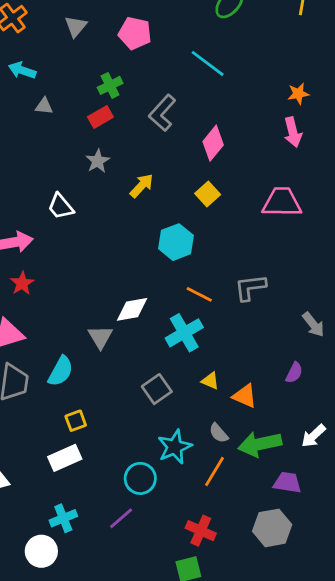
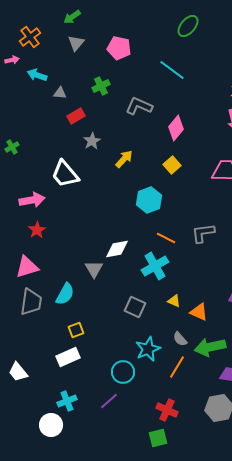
gray triangle: (44, 106) -> (60, 93), moved
gray L-shape: (162, 113) -> (139, 106), turned 72
red rectangle: (100, 117) -> (76, 116), moved
white trapezoid: (61, 206) -> (65, 174), size x1.4
gray square: (157, 389) -> (135, 307), turned -30

